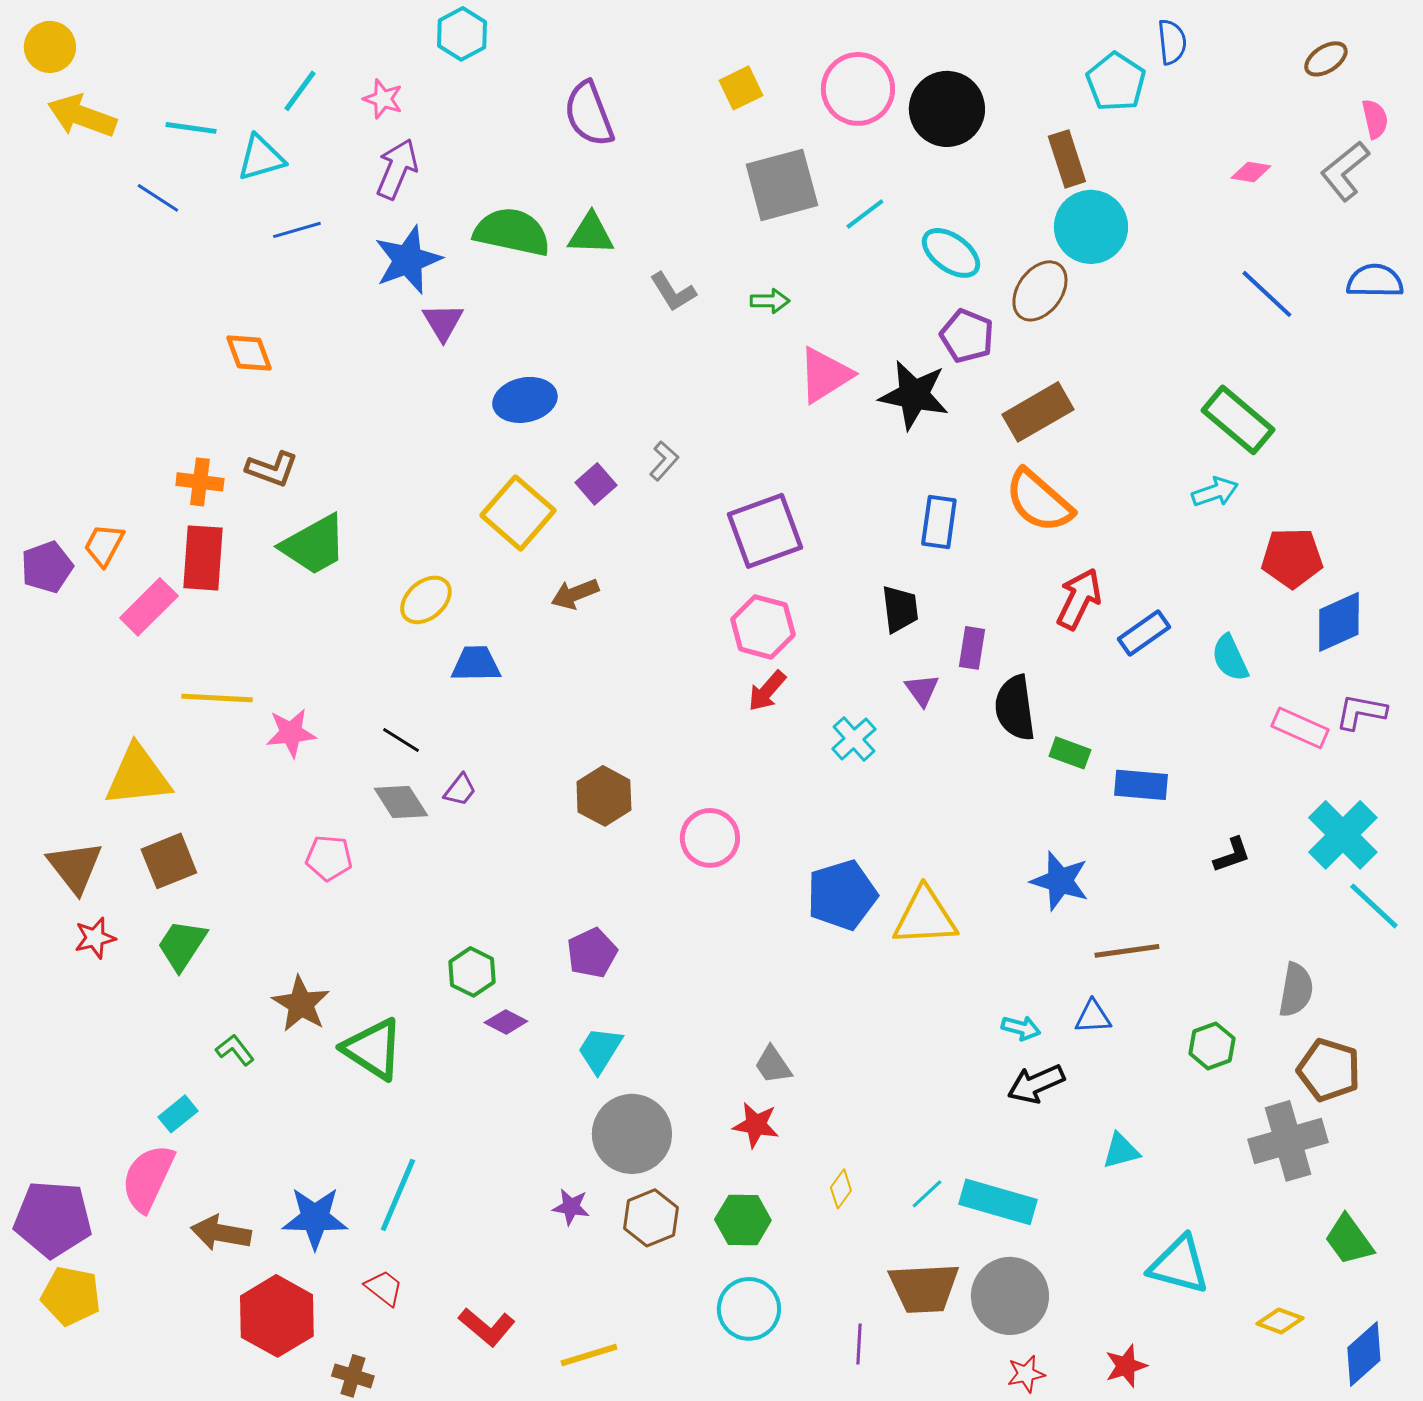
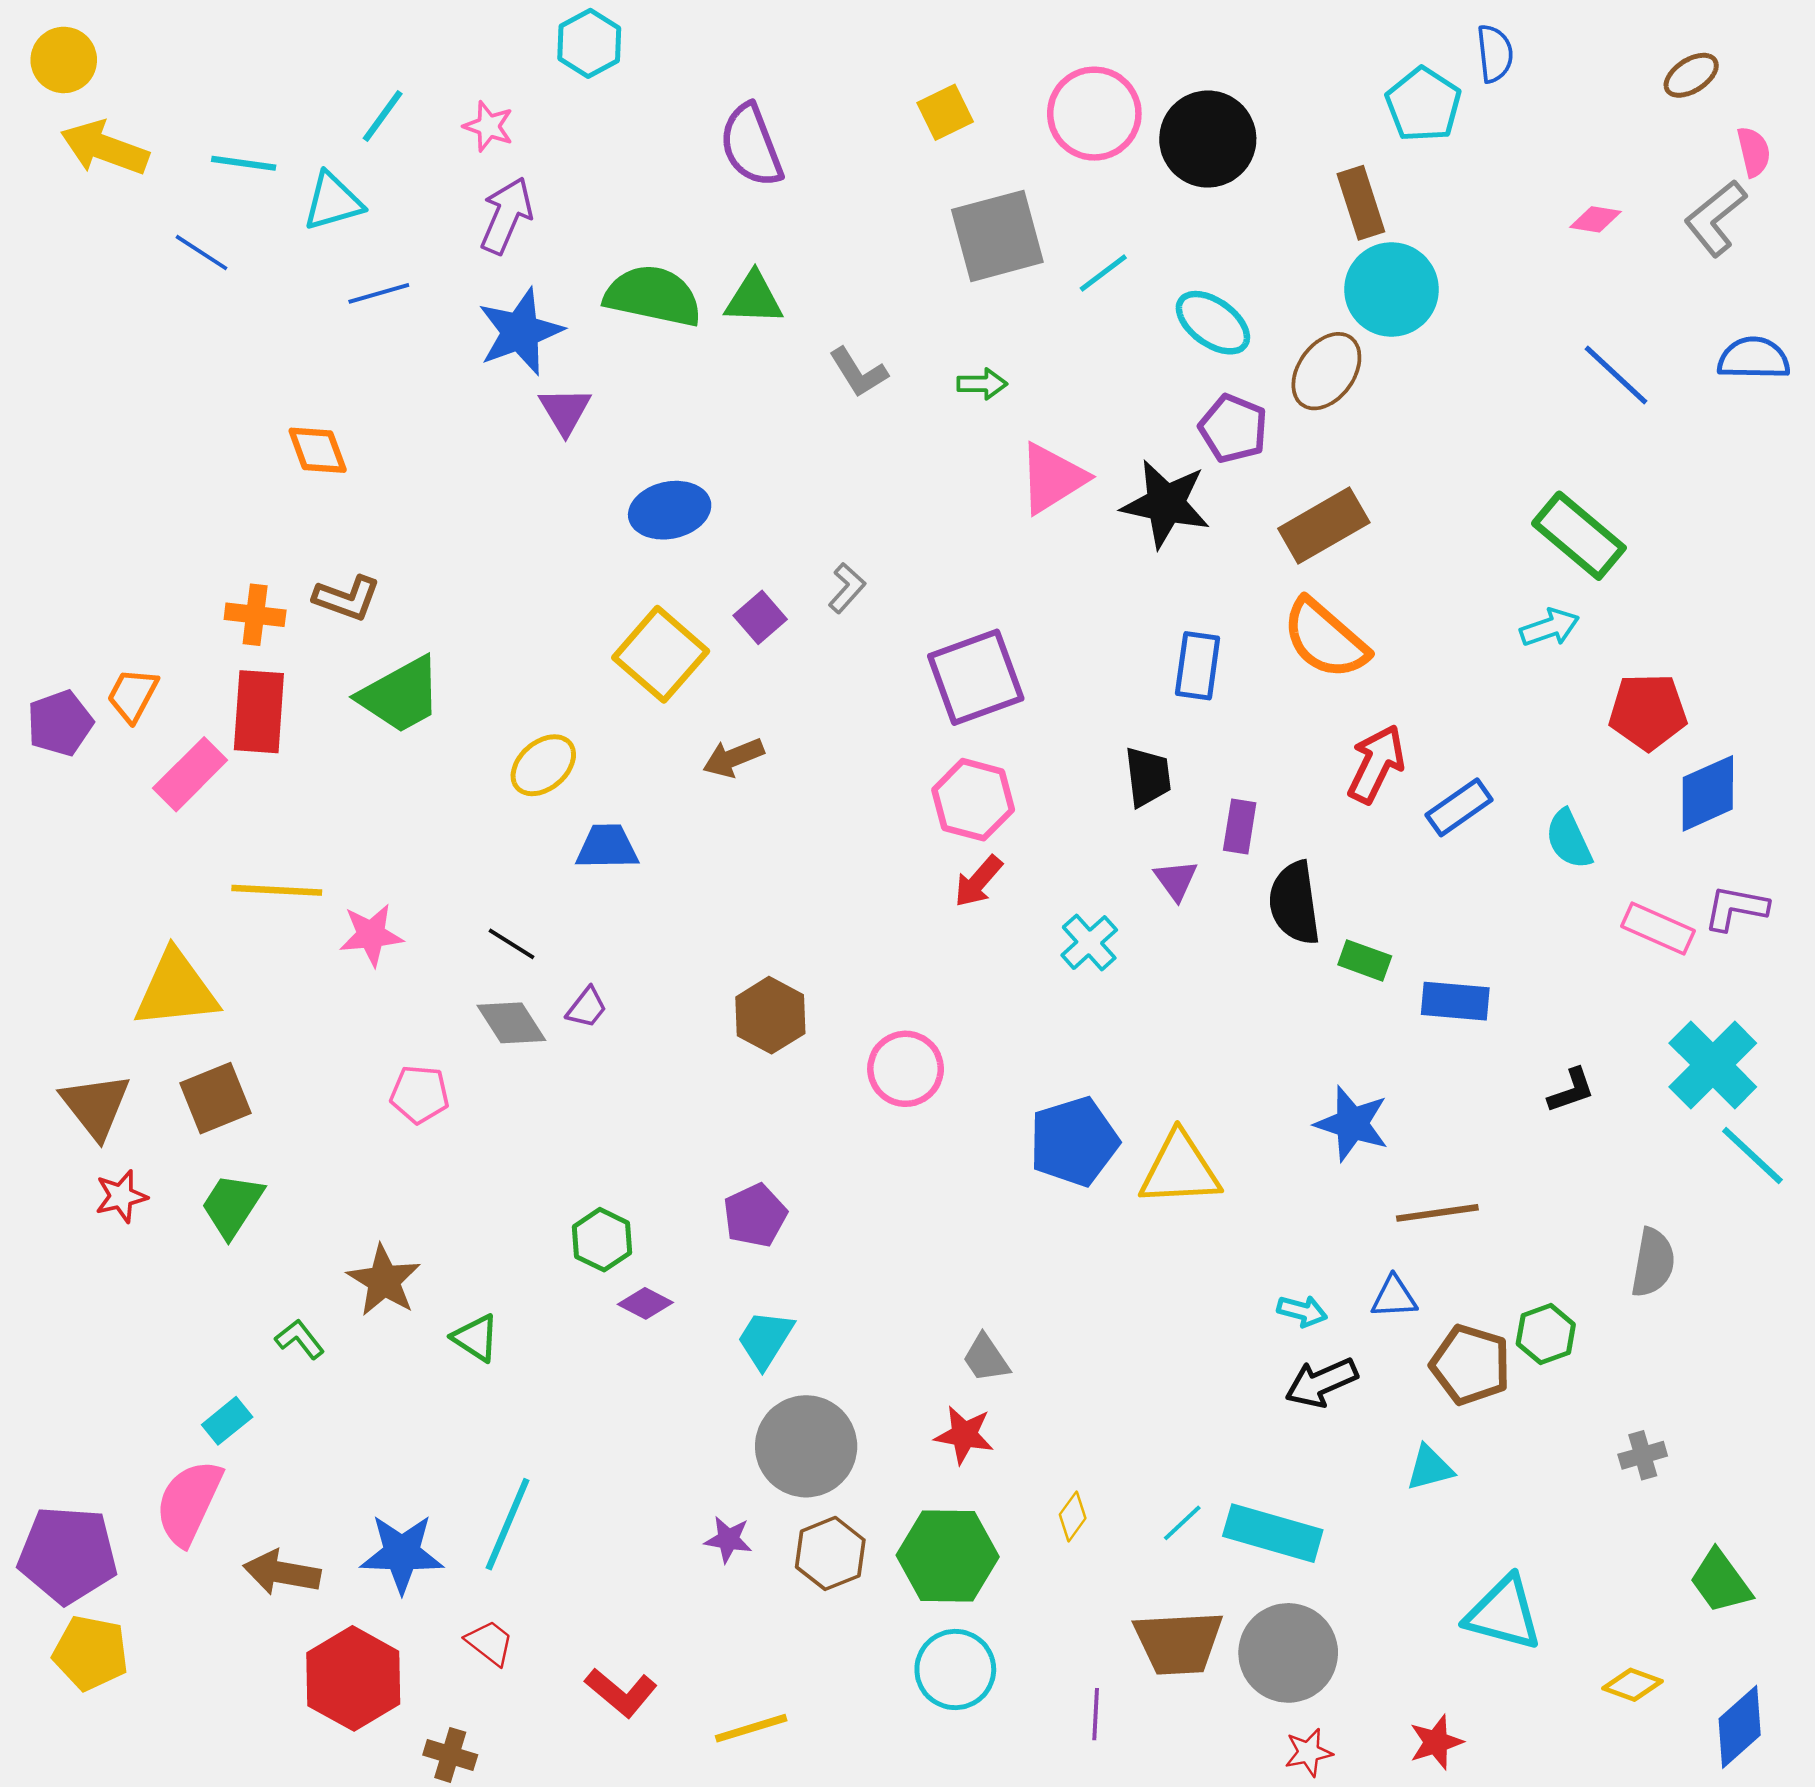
green triangle: (373, 1049) -> (476, 1338), size x0.6
brown pentagon: (1329, 1070) -> (1471, 1365), moved
gray cross: (1288, 1141) -> (1643, 1455), size x0.5
green hexagon: (743, 1220) -> (948, 1556), size x1.4

